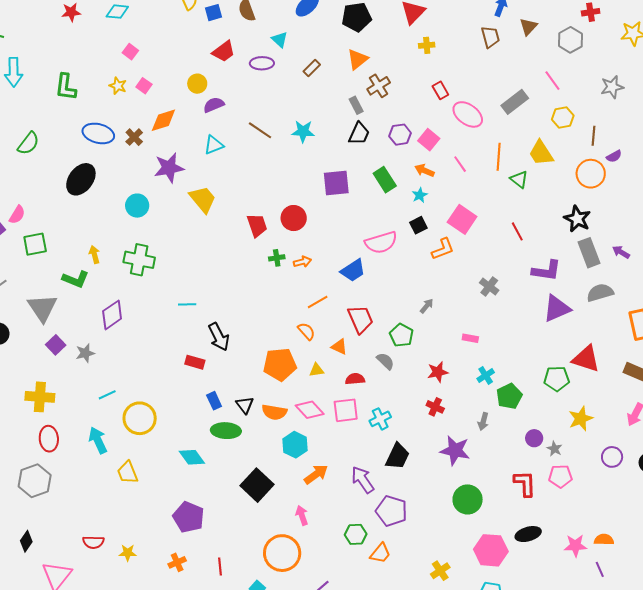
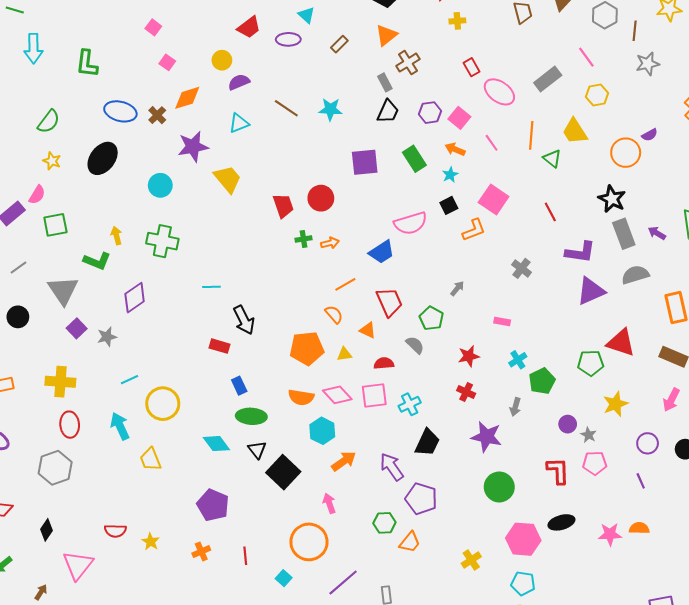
yellow star: (118, 86) -> (52, 161), moved
brown line: (593, 136) -> (635, 31), moved
black triangle: (245, 405) -> (257, 450), moved
yellow star: (128, 553) -> (151, 542), turned 30
purple line: (600, 569) -> (641, 481), moved

